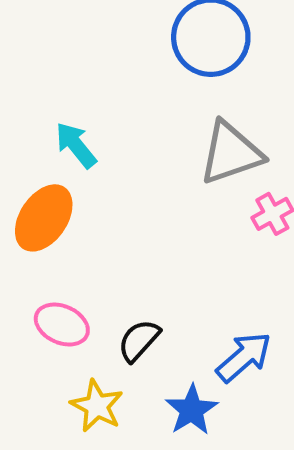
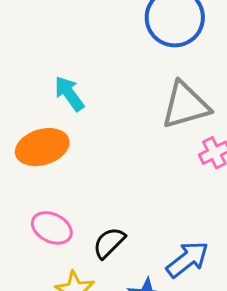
orange ellipse: (44, 218) -> (42, 147), turned 36

